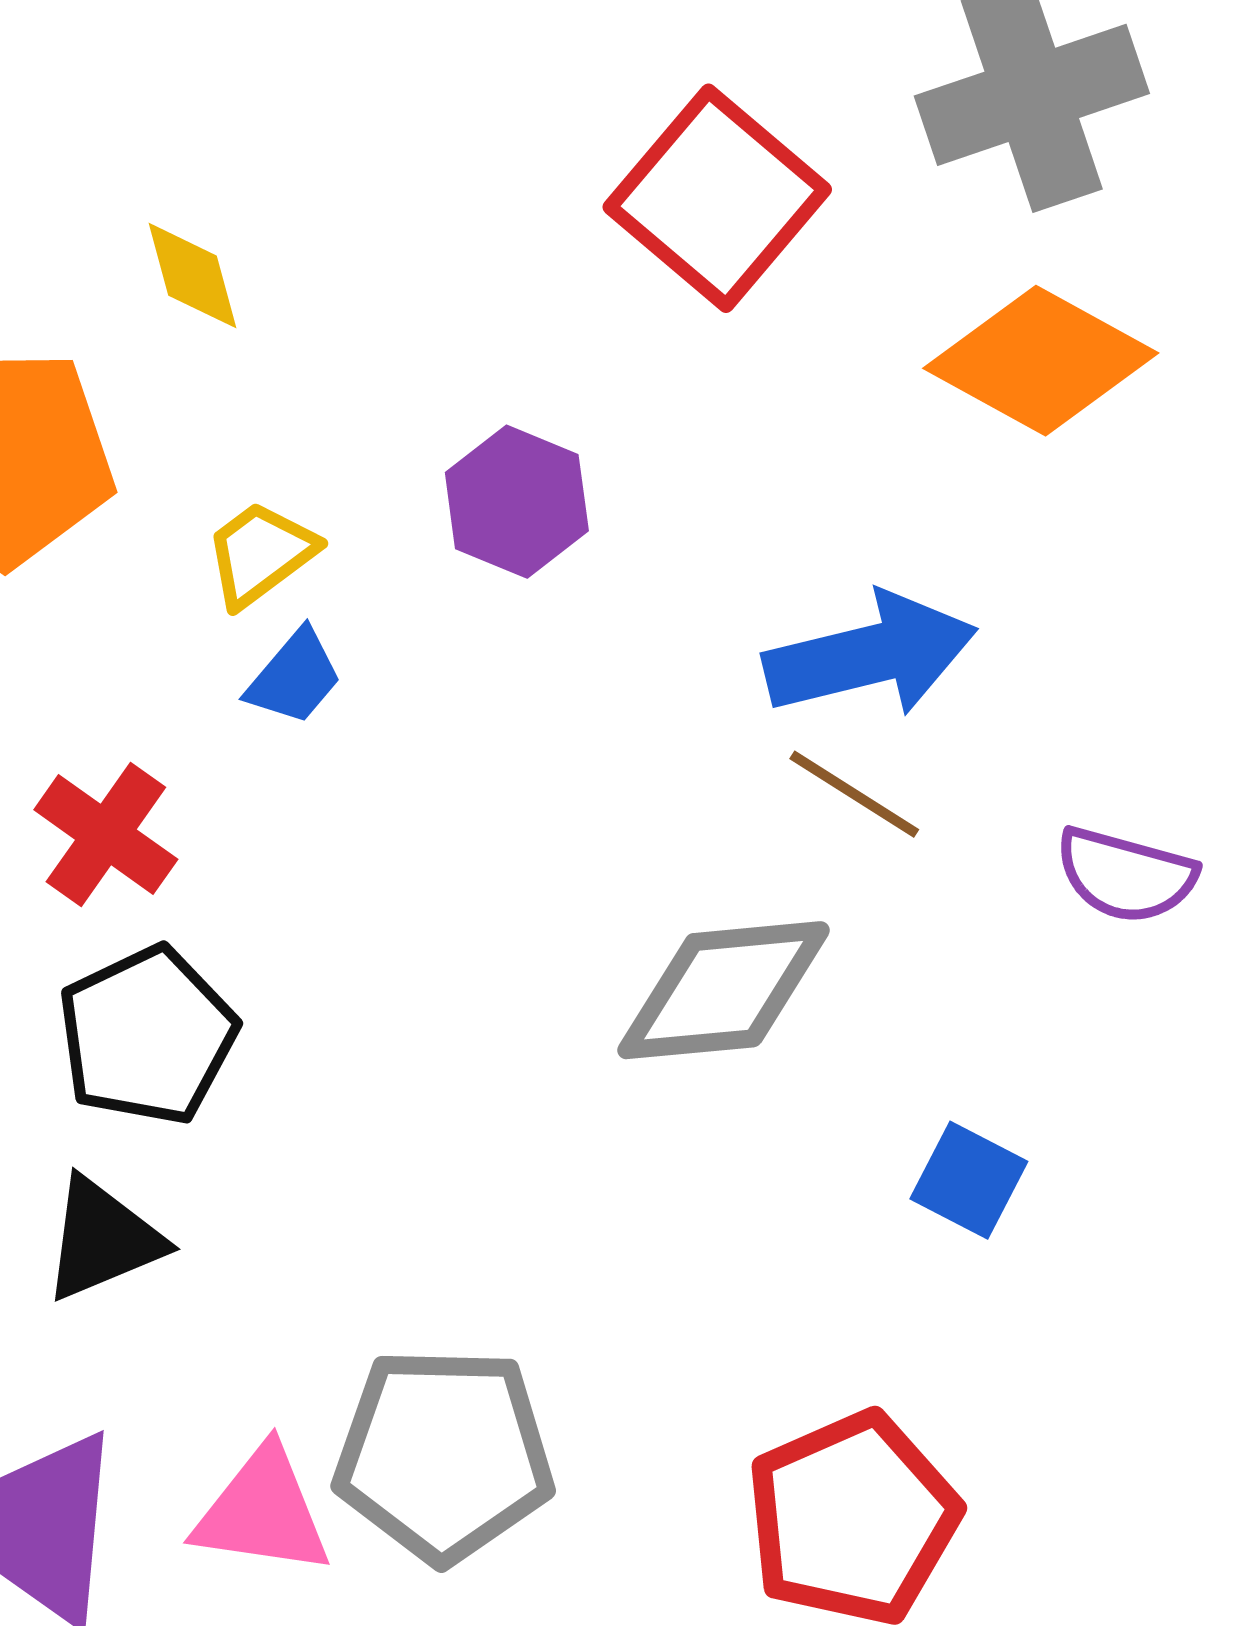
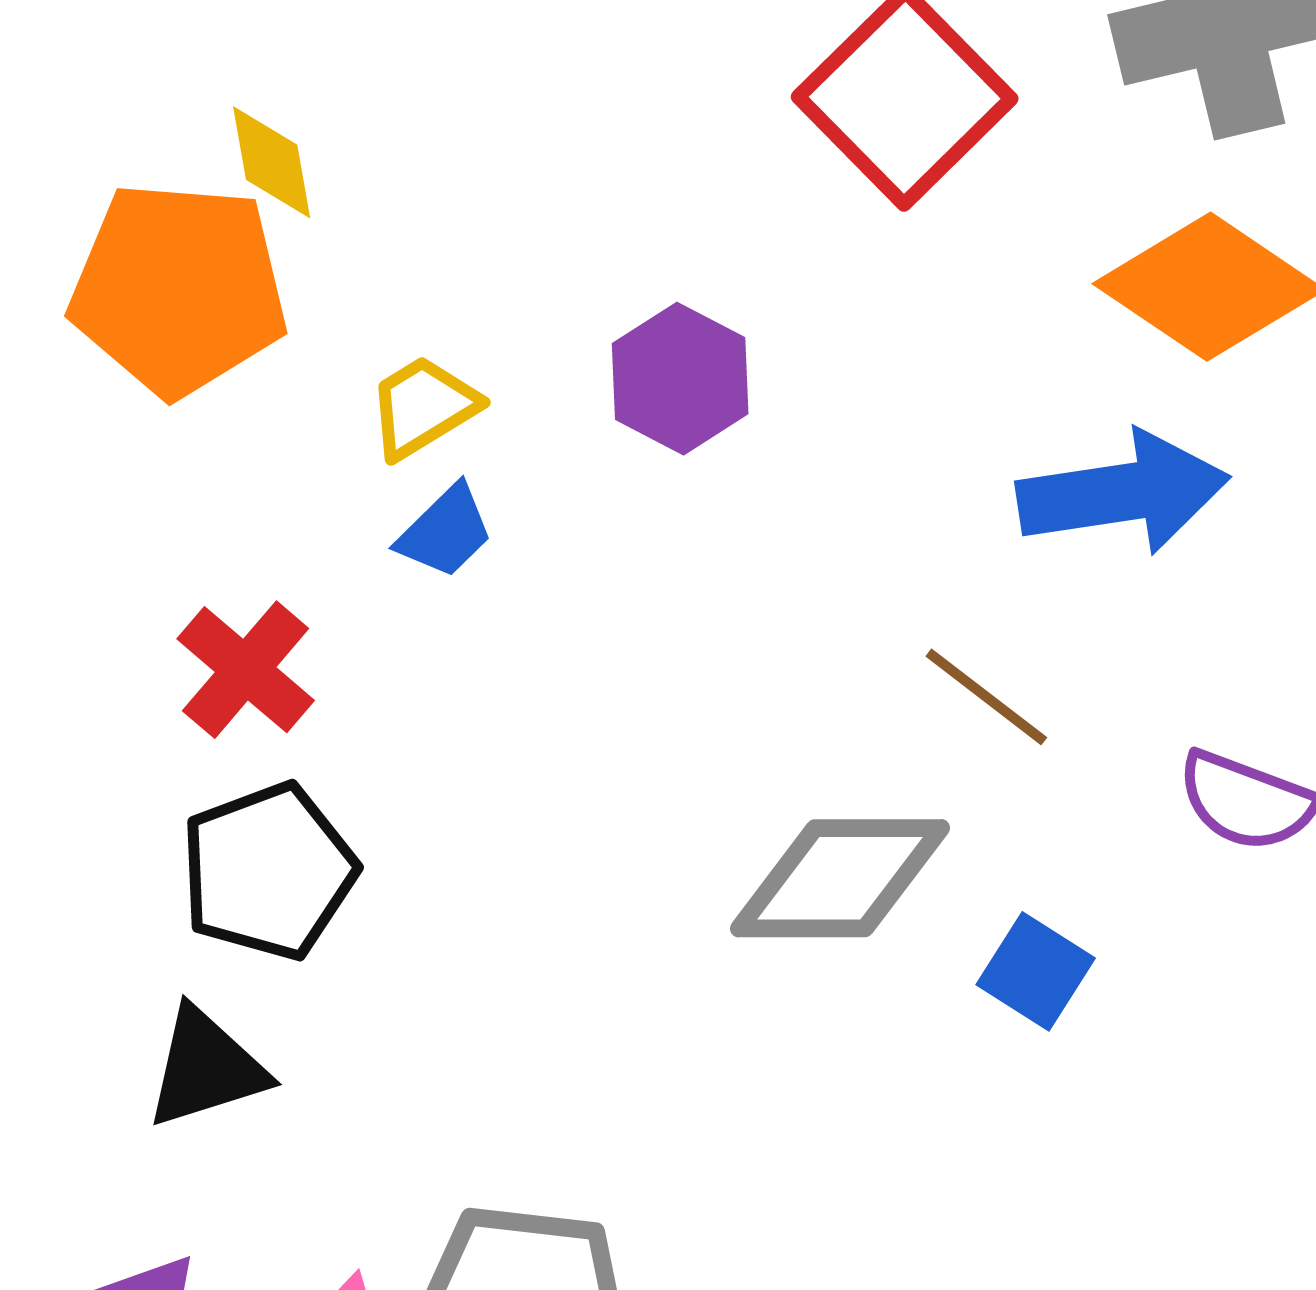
yellow diamond: (192, 276) -> (272, 162), moved
blue arrow: (870, 655) -> (1123, 493), moved
blue square: (969, 1180) -> (1036, 971), moved

